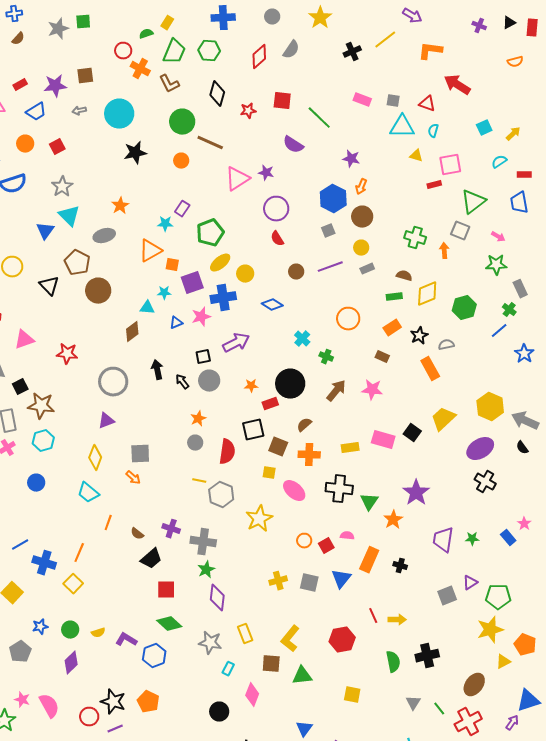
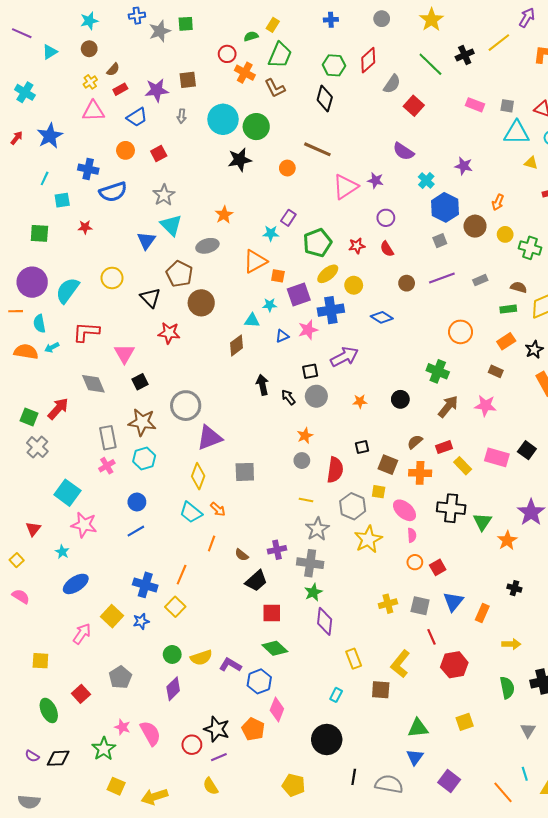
blue cross: (14, 14) -> (137, 16), moved
purple arrow: (412, 16) -> (527, 18), turned -90
blue cross: (223, 18) -> (331, 20), size x0.6
brown semicircle: (18, 39) -> (113, 69), moved
gray semicircle: (291, 50) -> (392, 84), moved
green hexagon: (209, 51) -> (334, 65), moved
red square: (282, 101) -> (414, 106), moved, turned 36
gray arrow: (79, 111) -> (182, 116), turned -72
red star: (248, 111) -> (357, 246), moved
green line: (319, 118) -> (430, 64), moved
green circle: (182, 122) -> (256, 127), moved
orange arrow: (361, 187) -> (498, 202), moved
purple circle: (276, 209) -> (386, 218), size x0.7
yellow circle: (361, 248) -> (505, 234), moved
cyan cross: (302, 339) -> (426, 180), moved
pink triangle: (24, 340) -> (124, 354), turned -40
red star: (67, 354) -> (169, 333), moved
green cross: (326, 357) -> (438, 371), size x1.5
gray circle: (113, 382) -> (186, 406), moved
black circle: (290, 384) -> (400, 399), size x0.6
black square: (20, 387) -> (140, 382), moved
red rectangle: (270, 404) -> (444, 447), moved
purple triangle: (106, 421) -> (210, 438), size x1.5
black square: (253, 430) -> (362, 447), size x0.6
yellow rectangle: (350, 448) -> (463, 466), turned 54
orange arrow: (133, 478) -> (218, 509), moved
gray hexagon: (221, 495) -> (353, 506), moved
purple cross: (171, 529) -> (277, 550), turned -30
pink semicircle: (347, 536) -> (412, 535), moved, turned 80
blue line: (20, 545) -> (136, 531), moved
orange rectangle: (369, 560) -> (482, 613), moved, size x0.7
red line: (373, 616) -> (431, 637), moved
blue star: (40, 627) -> (141, 621), moved
yellow semicircle: (98, 633) -> (201, 658), size x1.5
gray star: (210, 643) -> (317, 529), moved, turned 30
green triangle: (302, 676) -> (418, 728), moved
pink diamond: (252, 695) -> (277, 709), moved
yellow square: (352, 695) -> (465, 722), turned -30
black circle: (219, 712) -> (327, 740), size x1.5

